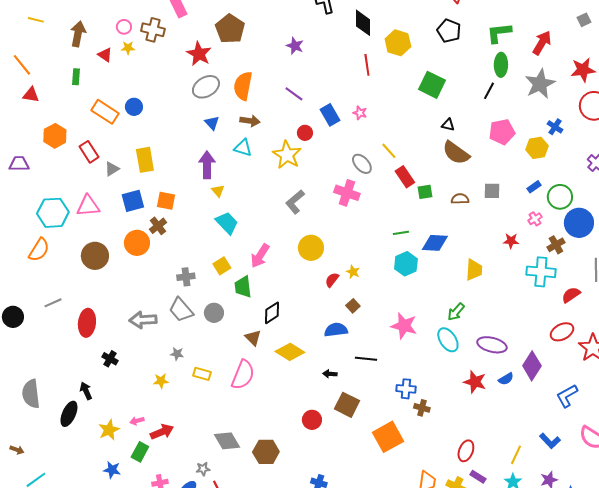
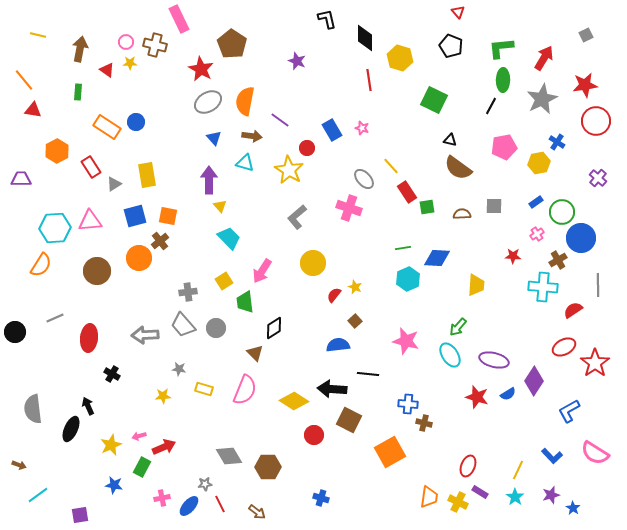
purple line: (294, 94) -> (280, 120), moved
yellow diamond: (290, 352) -> (294, 401), moved
black arrow: (330, 374) -> (332, 389), size x2.0

